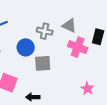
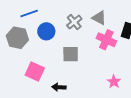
gray cross: (45, 31) -> (74, 22), turned 35
blue circle: (26, 47) -> (46, 31), moved

